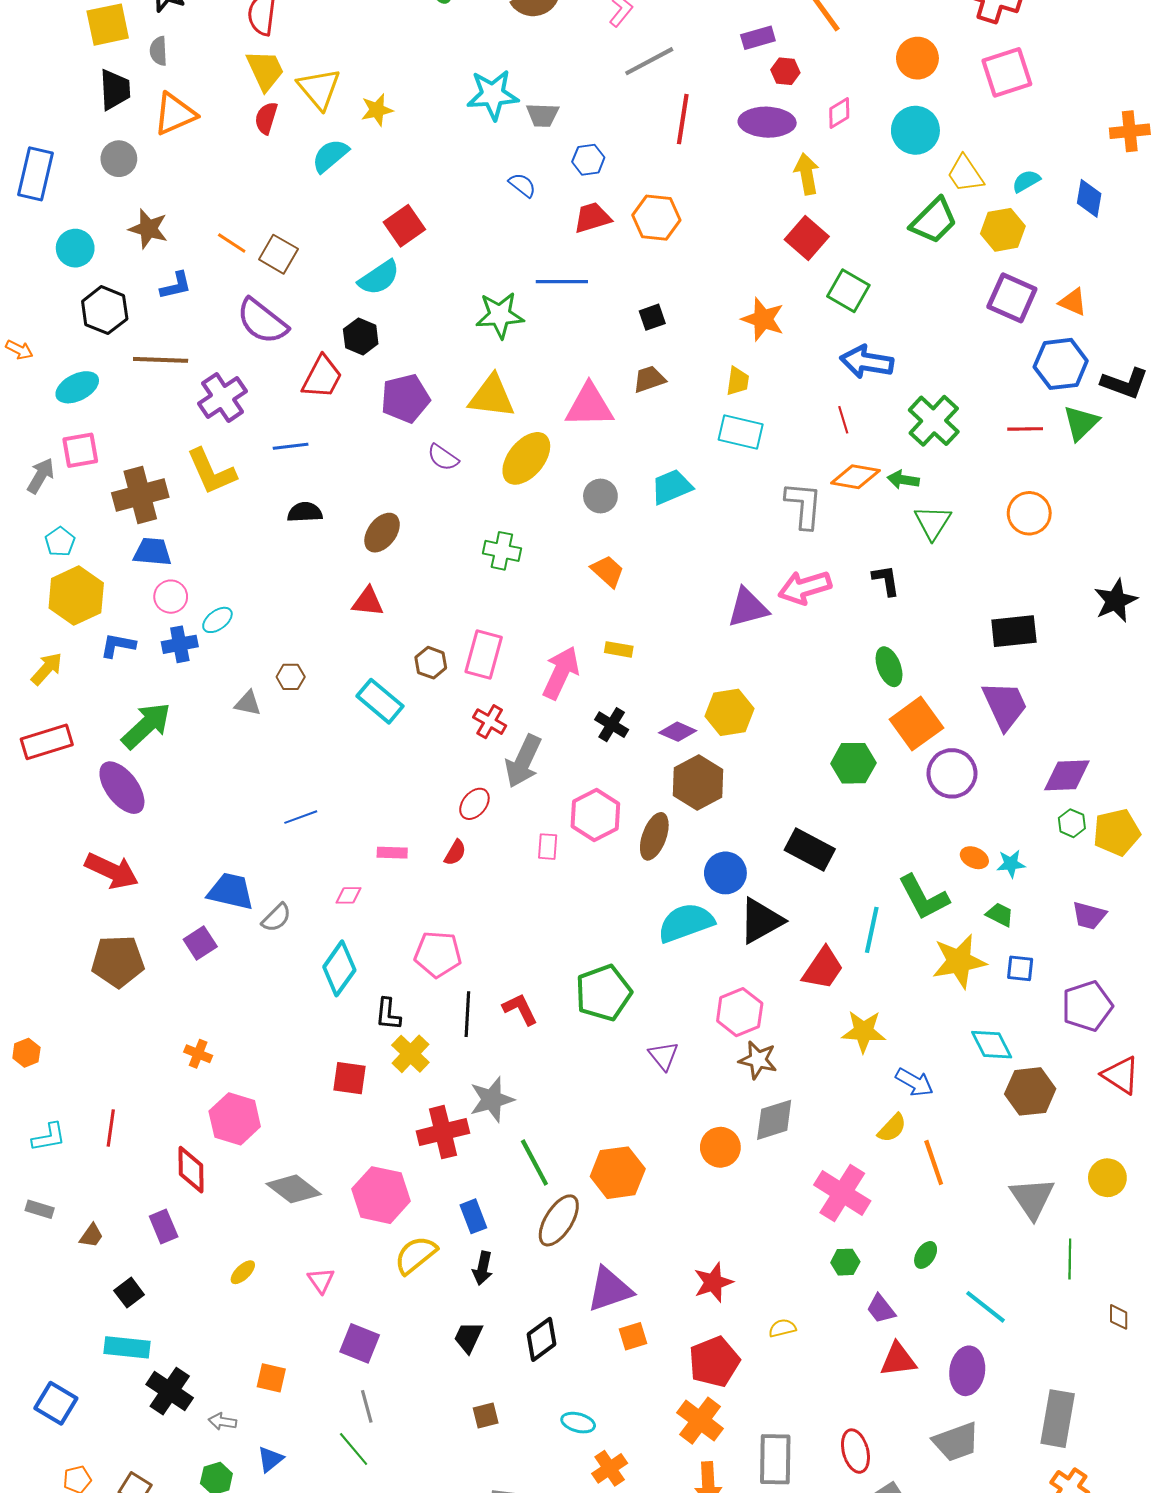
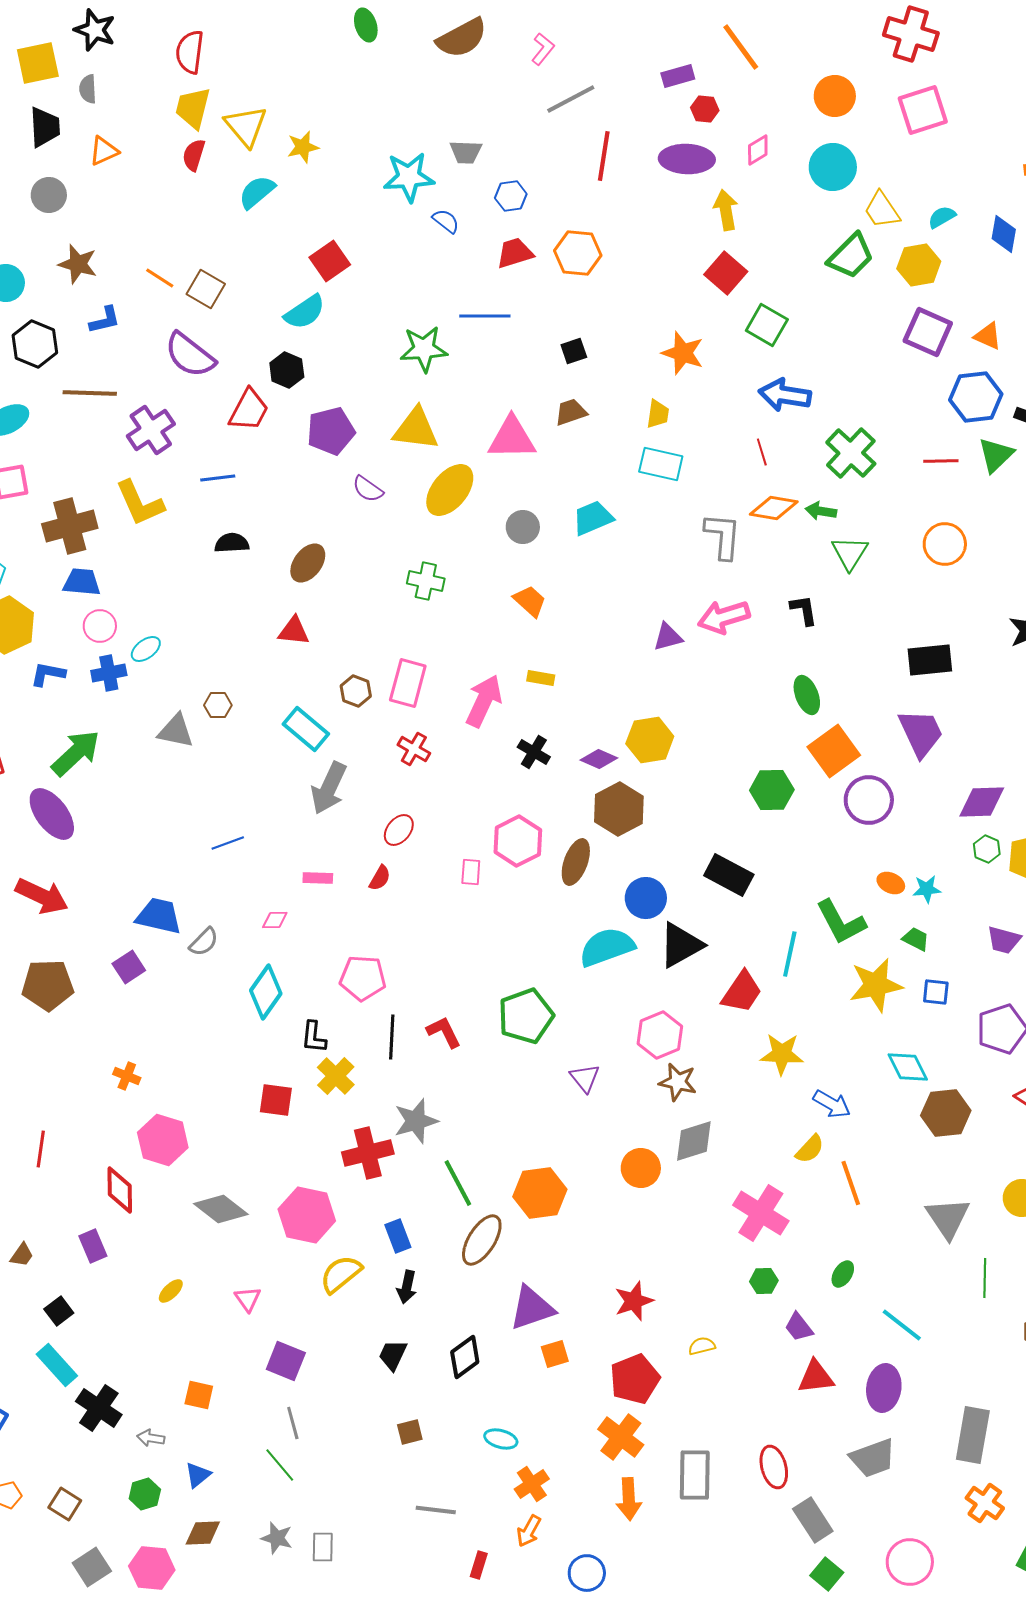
yellow trapezoid: (265, 70) -> (193, 108), turned -141
cyan star: (493, 95) -> (409, 177), moved
orange triangle: (175, 114) -> (104, 151), size x0.7
purple triangle: (748, 608) -> (668, 637), size x0.7
gray triangle: (248, 703) -> (176, 731), size x1.4
gray arrow: (523, 761) -> (329, 788), moved
cyan rectangle: (127, 1347) -> (57, 1365), turned 42

